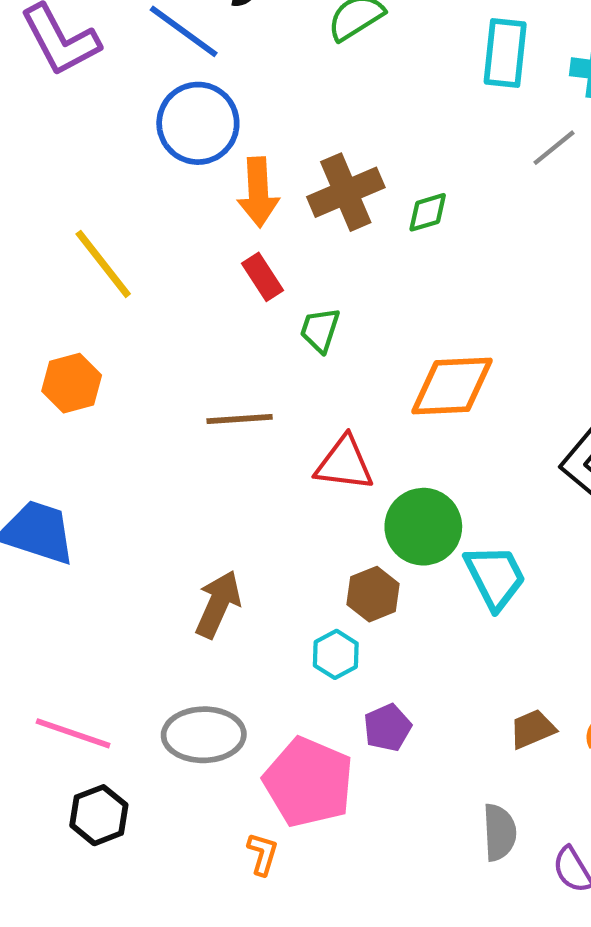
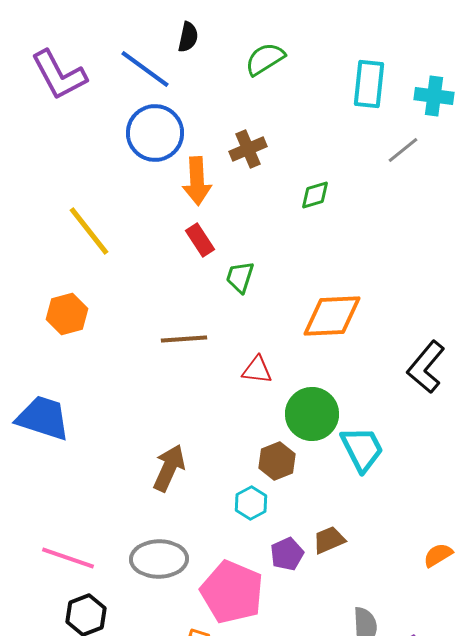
brown cross: (346, 192) -> (248, 149), moved, size x0.7
red triangle: (344, 463) -> (257, 370), size x0.7
brown trapezoid: (532, 729) -> (329, 540), moved

